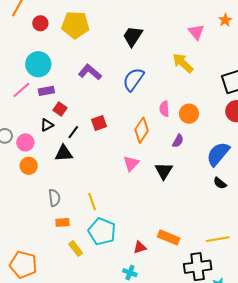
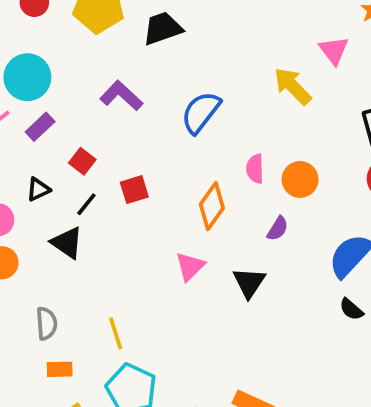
pink triangle: (196, 32) -> (334, 50), moved
black trapezoid: (133, 36) -> (163, 28), moved, turned 35
purple rectangle: (46, 91) -> (40, 127), turned -35
red square: (60, 109) -> (82, 161), moved
black triangle: (64, 153) -> (67, 243), turned 36

